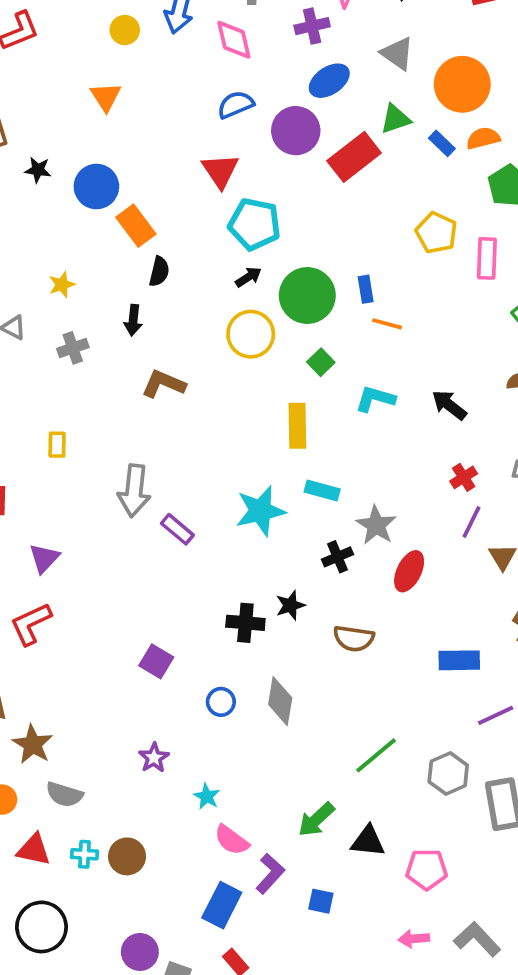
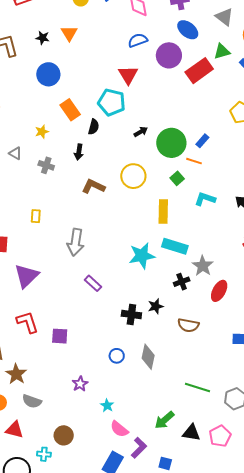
blue ellipse: (329, 81) -> (188, 30), turned 70
black star: (38, 170) -> (43, 38), moved
blue circle: (96, 187) -> (48, 74), moved
cyan pentagon: (255, 224) -> (112, 102), moved
orange rectangle: (136, 226) -> (70, 110), moved
blue rectangle: (366, 289) -> (202, 141), turned 48
orange line: (387, 324) -> (194, 161), moved
yellow circle: (251, 334) -> (133, 176), moved
gray cross: (73, 348) -> (46, 165), turned 35
cyan rectangle: (322, 490) -> (175, 246), size x1.4
purple rectangle: (177, 529) -> (93, 283), moved
purple triangle: (44, 558) -> (26, 276), size x1.5
red L-shape: (31, 624) -> (28, 322), moved, turned 95
purple square: (156, 661) -> (60, 336), moved, turned -30
green line: (376, 755) -> (198, 388), turned 55
cyan cross: (84, 854) -> (44, 454), moved
pink pentagon: (427, 869) -> (220, 436), moved, turned -30

